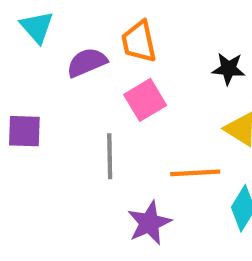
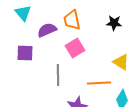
black star: (228, 69) -> (114, 23), moved
purple square: (24, 131) -> (25, 53), moved

